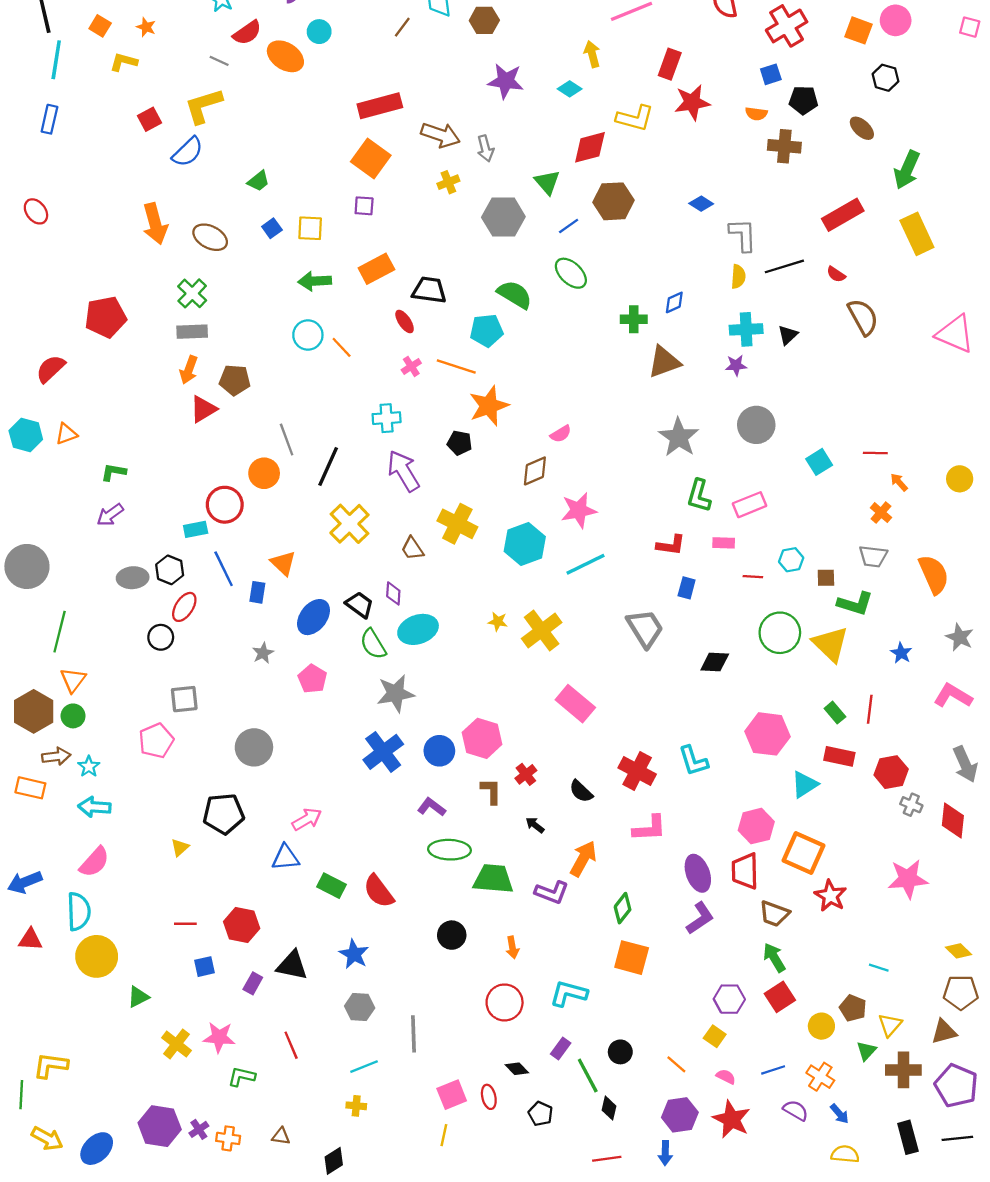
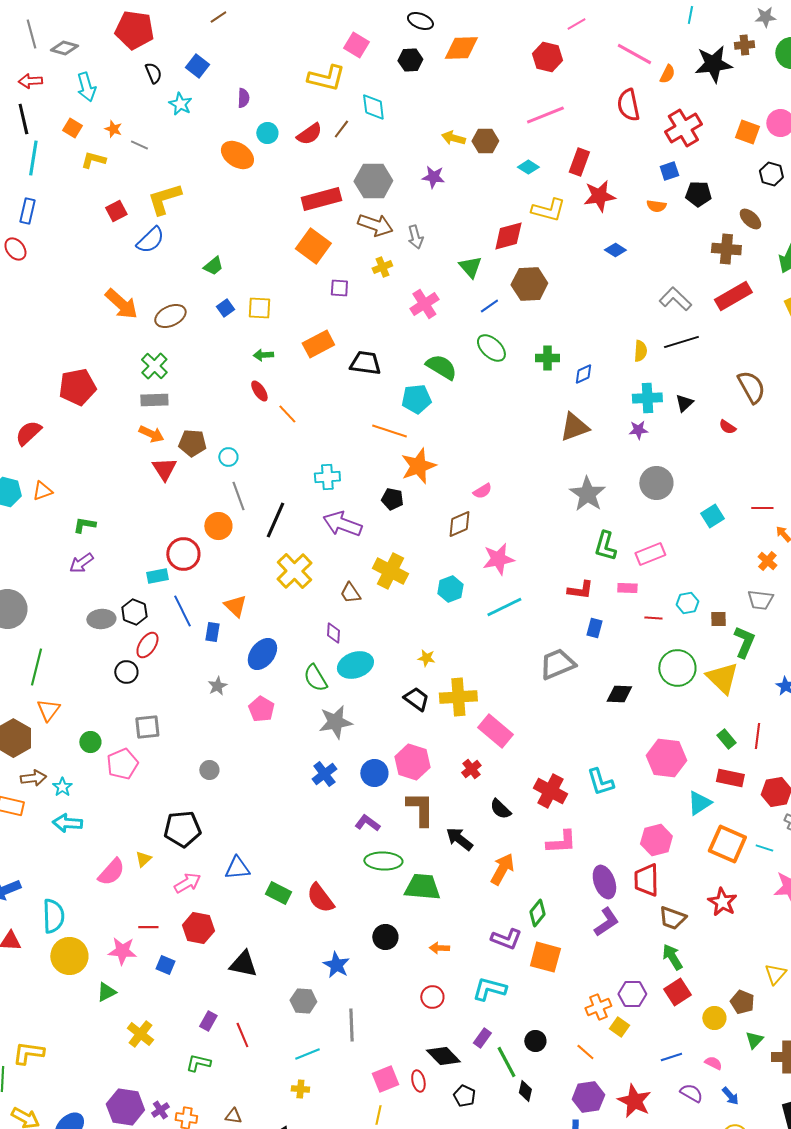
brown hexagon: (484, 20) -> (485, 141), moved
red semicircle: (247, 33) -> (309, 134), moved
yellow arrow: (592, 54) -> (453, 138), moved, turned -60
gray line: (219, 61) -> (139, 145), moved
purple star: (506, 81) -> (433, 177), size x0.7
cyan diamond: (570, 89) -> (528, 167), moved
brown cross: (784, 146) -> (726, 249), moved
blue diamond: (701, 204) -> (615, 250), moved
purple square: (364, 206) -> (339, 288), moved
red ellipse: (36, 211) -> (15, 249), moved
gray hexagon: (503, 217) -> (373, 181), moved
orange arrow: (155, 224) -> (121, 304), turned -33
gray L-shape: (743, 235) -> (675, 299), moved, turned -44
brown ellipse: (210, 237) -> (170, 316), turned -52
red semicircle: (836, 274) -> (727, 427), moved
green arrow: (315, 281) -> (263, 355), size x0.7
green cross: (634, 319) -> (547, 358), moved
red ellipse: (405, 322) -> (259, 391), moved
cyan circle: (308, 335) -> (228, 457), moved, size x0.7
pink cross: (411, 366) -> (424, 304), moved, size x1.6
orange arrow: (189, 370) -> (151, 434), turned -85
red triangle: (203, 409) -> (164, 469), turned -32
purple arrow: (403, 471) -> (342, 524), turned -39
cyan hexagon: (525, 544) -> (450, 589), size x0.7
green L-shape: (855, 604) -> (744, 642), turned -84
black trapezoid: (360, 605) -> (416, 699), moved
gray trapezoid: (645, 628) -> (557, 664), turned -81
yellow cross: (542, 631) -> (458, 697), moved, turned 33
green circle: (73, 716) -> (90, 742), moved
gray circle: (254, 747) -> (209, 770), size x0.6
blue cross: (383, 752) -> (324, 774), size x0.7
red cross: (526, 774) -> (471, 769), moved
brown L-shape: (491, 791) -> (420, 809), size x1.5
pink arrow: (307, 819) -> (187, 883), moved
black arrow: (535, 825) -> (459, 839), size x1.6
orange square: (803, 853) -> (727, 844), moved
pink semicircle: (94, 862) -> (111, 872), moved
purple L-shape: (552, 892) -> (506, 939), moved
orange arrow: (512, 947) -> (439, 948), turned 102
blue star: (354, 954) -> (336, 965), moved
blue square: (205, 967) -> (165, 965), turned 36
cyan line: (879, 968) -> (764, 848), moved
purple rectangle: (253, 983) -> (208, 1021), moved
red circle: (505, 1002) -> (432, 997), size x0.7
yellow triangle: (890, 1025) -> (775, 974), moved
pink star: (219, 1037) -> (122, 951), moved
black diamond: (517, 1069) -> (443, 1056), size x1.6
pink semicircle: (726, 1077) -> (713, 1063), moved
orange cross: (820, 1077) -> (598, 1007), moved, turned 35

